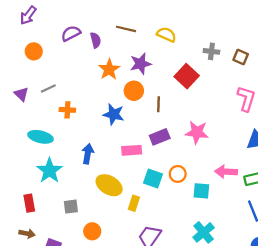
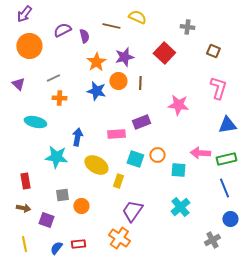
yellow semicircle: (166, 35) -> (137, 17), moved
orange circle: (34, 51) -> (29, 46), size x1.6
gray cross: (211, 51) -> (187, 27), moved
red square: (187, 76) -> (164, 53), moved
gray line: (48, 88) -> (53, 78), moved
brown line: (159, 104) -> (140, 83), moved
blue star: (114, 114) -> (96, 91), moved
pink star: (197, 132) -> (178, 105), moved
cyan star: (49, 171) -> (56, 157), moved, turned -30
gray square: (71, 207) -> (62, 195), moved

